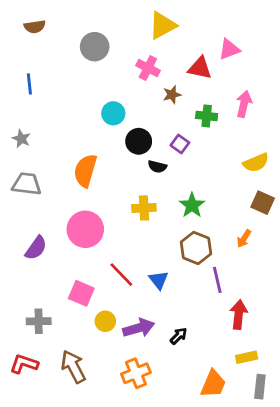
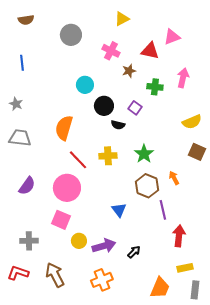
yellow triangle: (163, 25) -> (122, 19), size x0.7
pink circle: (85, 229) -> (67, 188), moved
orange arrow: (244, 239) -> (174, 178), moved, turned 120
red line: (121, 275) -> (78, 160), moved

